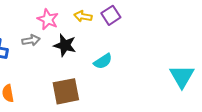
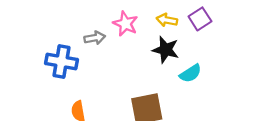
gray arrow: (31, 40) -> (95, 38), moved
black star: (65, 45) -> (166, 50), moved

